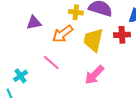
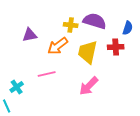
pink line: (51, 63) -> (47, 74), turned -54

